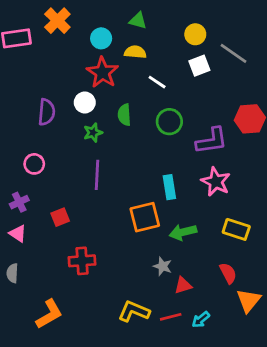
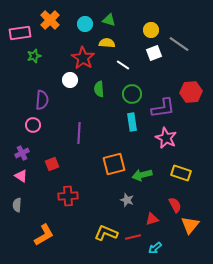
cyan circle: (101, 38) -> (85, 24), moved
purple semicircle: (47, 112) -> (42, 100), moved
green star: (93, 133) -> (34, 56), moved
cyan rectangle: (169, 187) -> (132, 122), moved
red triangle: (183, 285) -> (152, 219), moved
cyan arrow: (201, 320) -> (155, 248), moved

